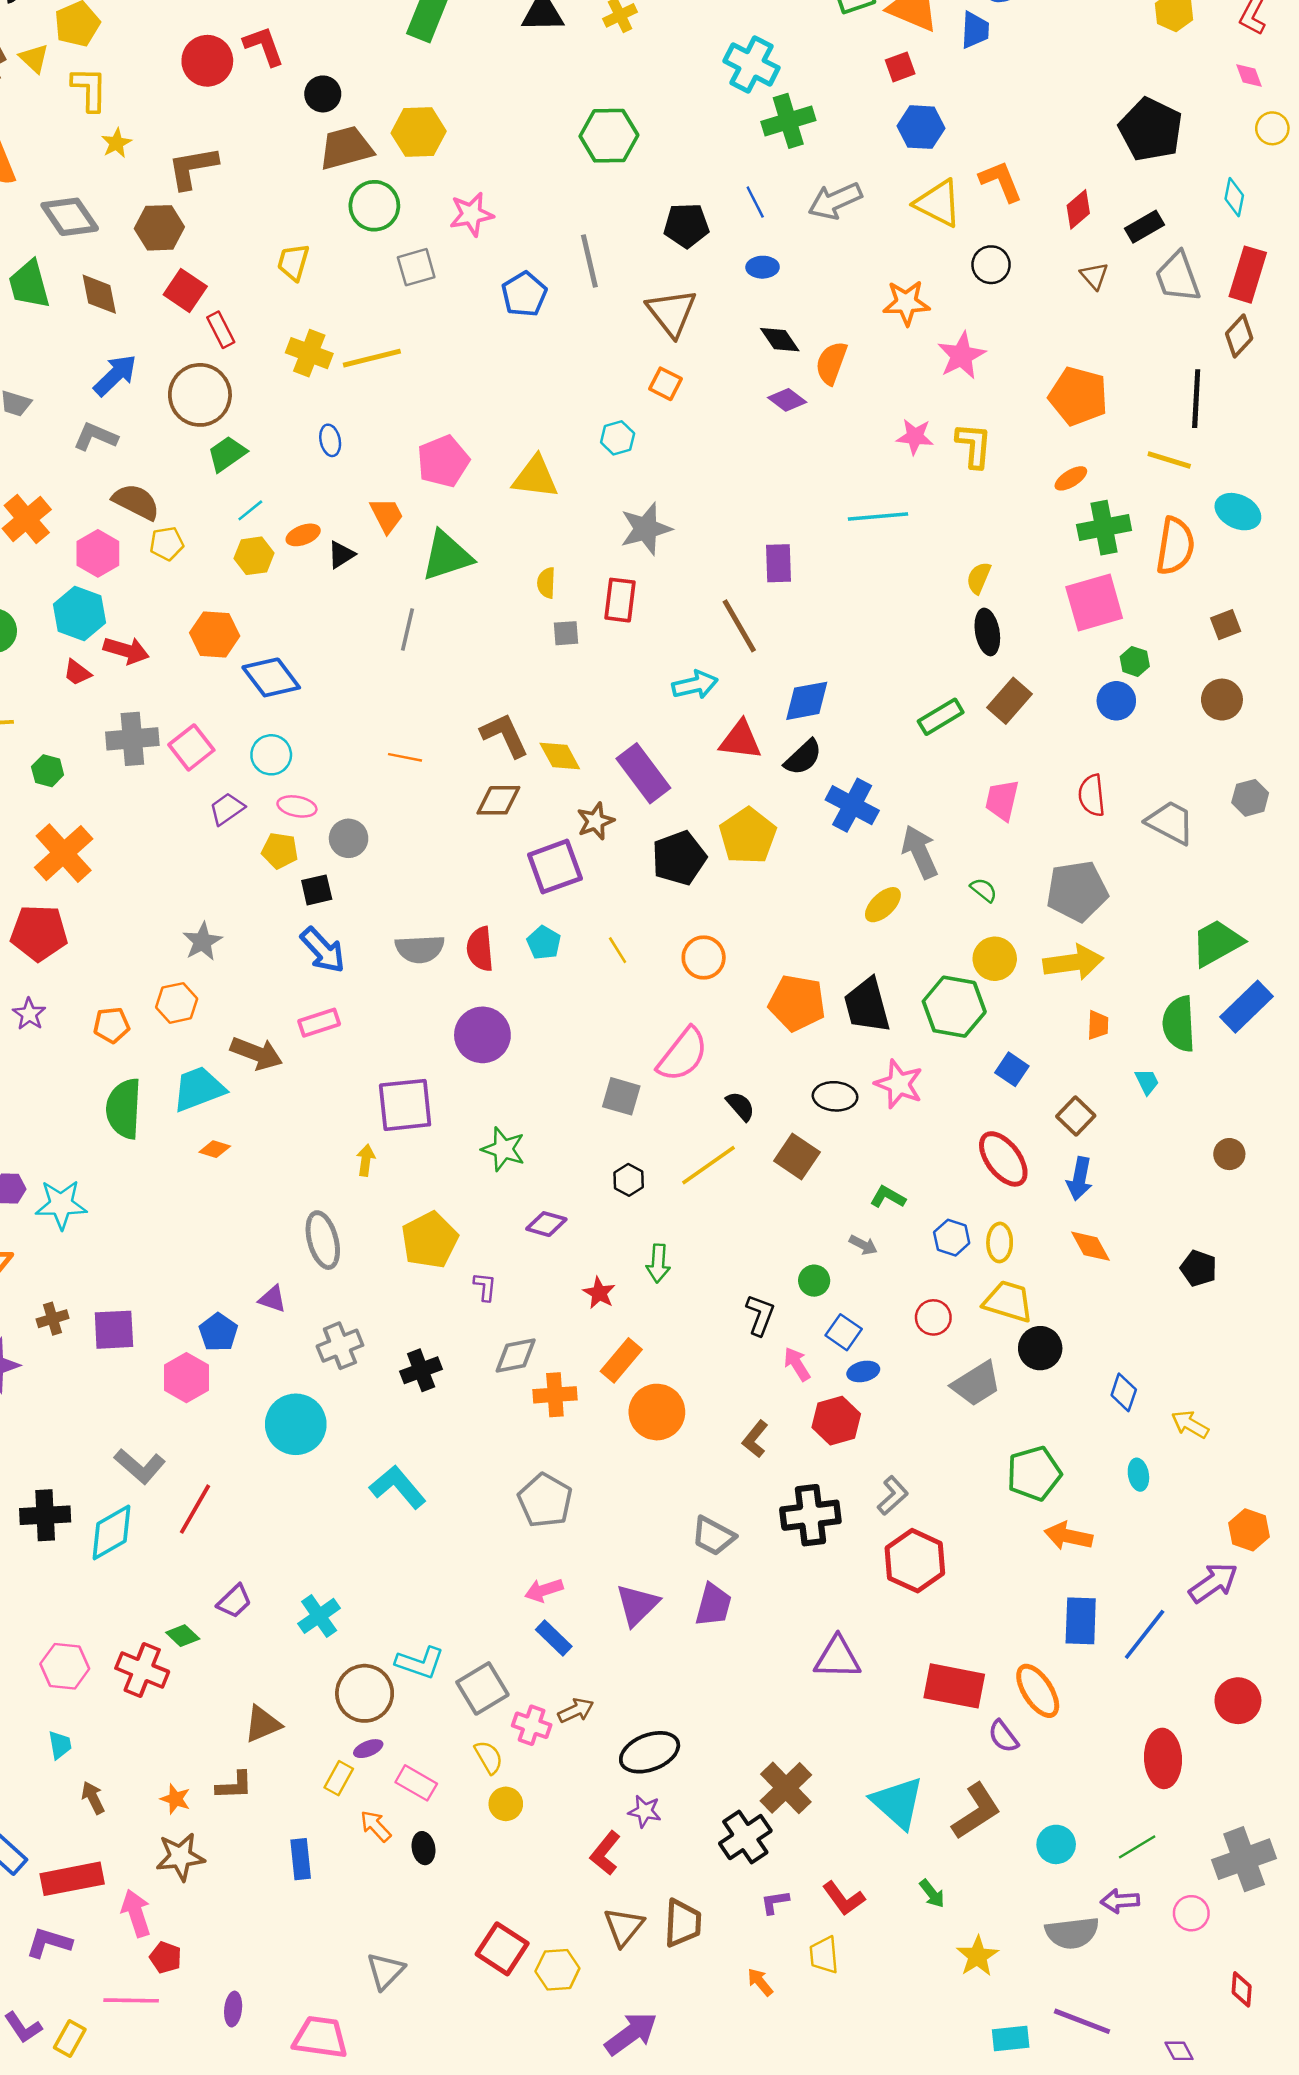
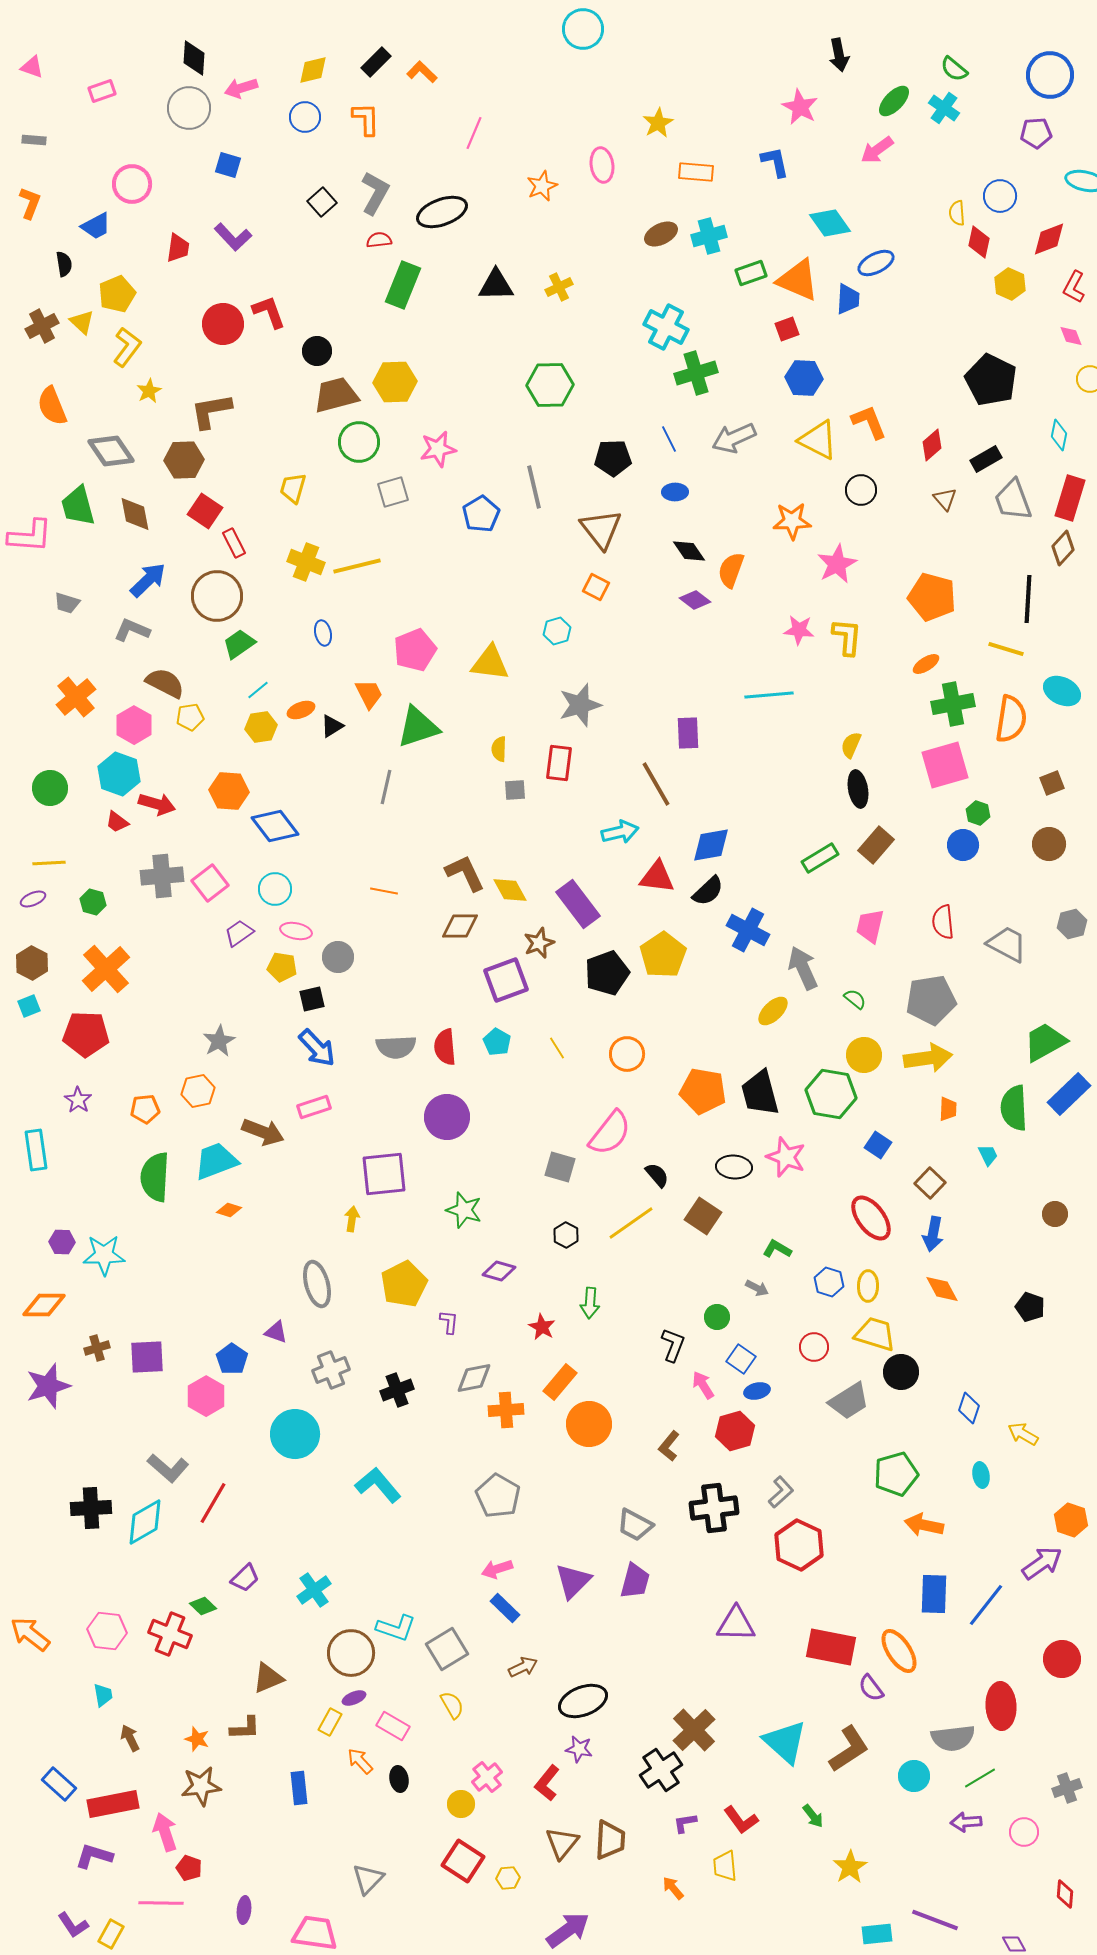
yellow L-shape: (89, 89) -> (127, 347), turned 36
pink cross: (532, 1725) -> (487, 1777), moved, turned 32
yellow circle: (506, 1804) -> (461, 1804), moved
gray cross: (1244, 1859) -> (1067, 1788), size x0.6
gray semicircle: (1072, 1933) -> (953, 1738), moved
yellow hexagon: (557, 1970) -> (508, 1878), size x0.7

